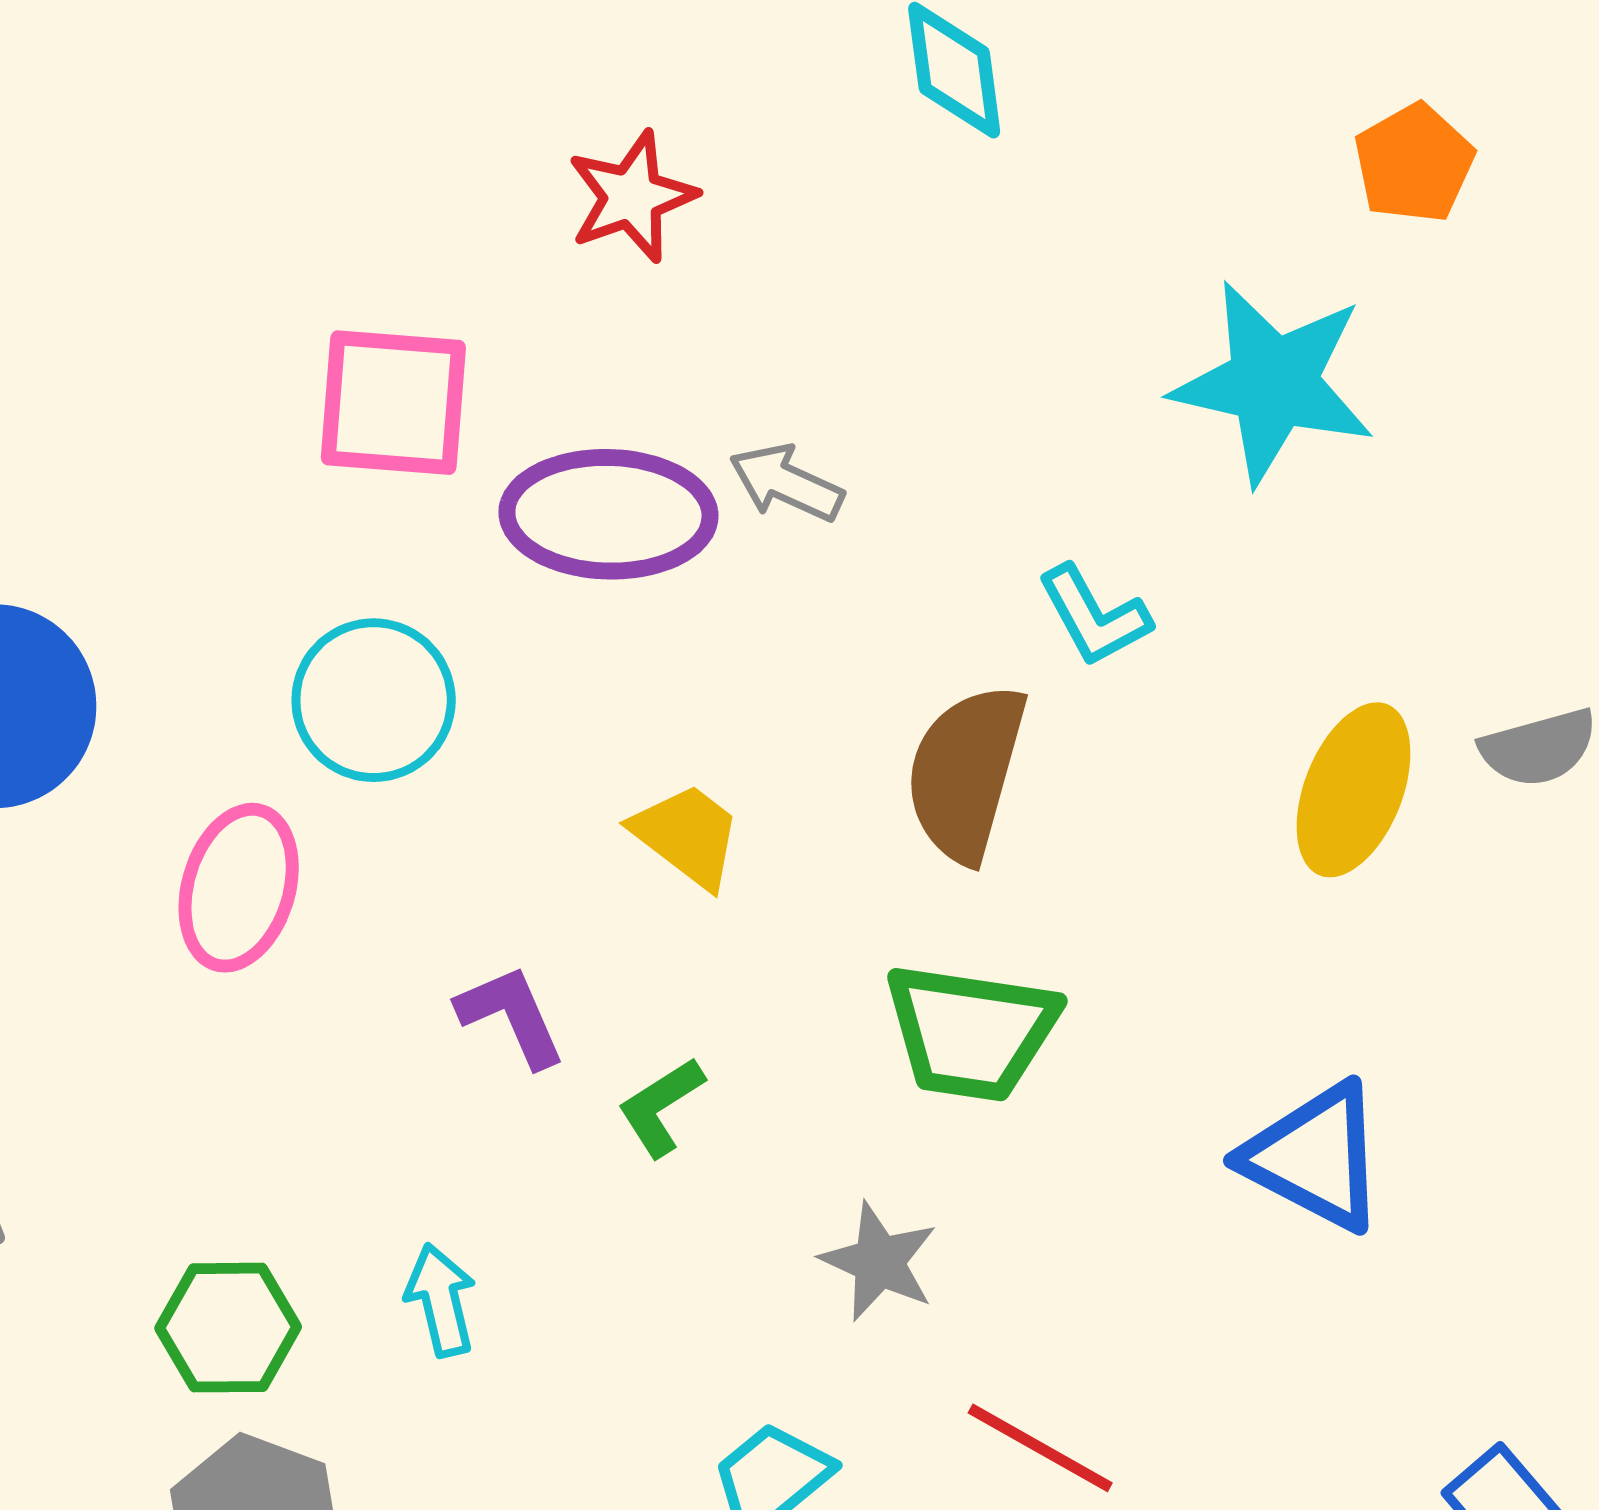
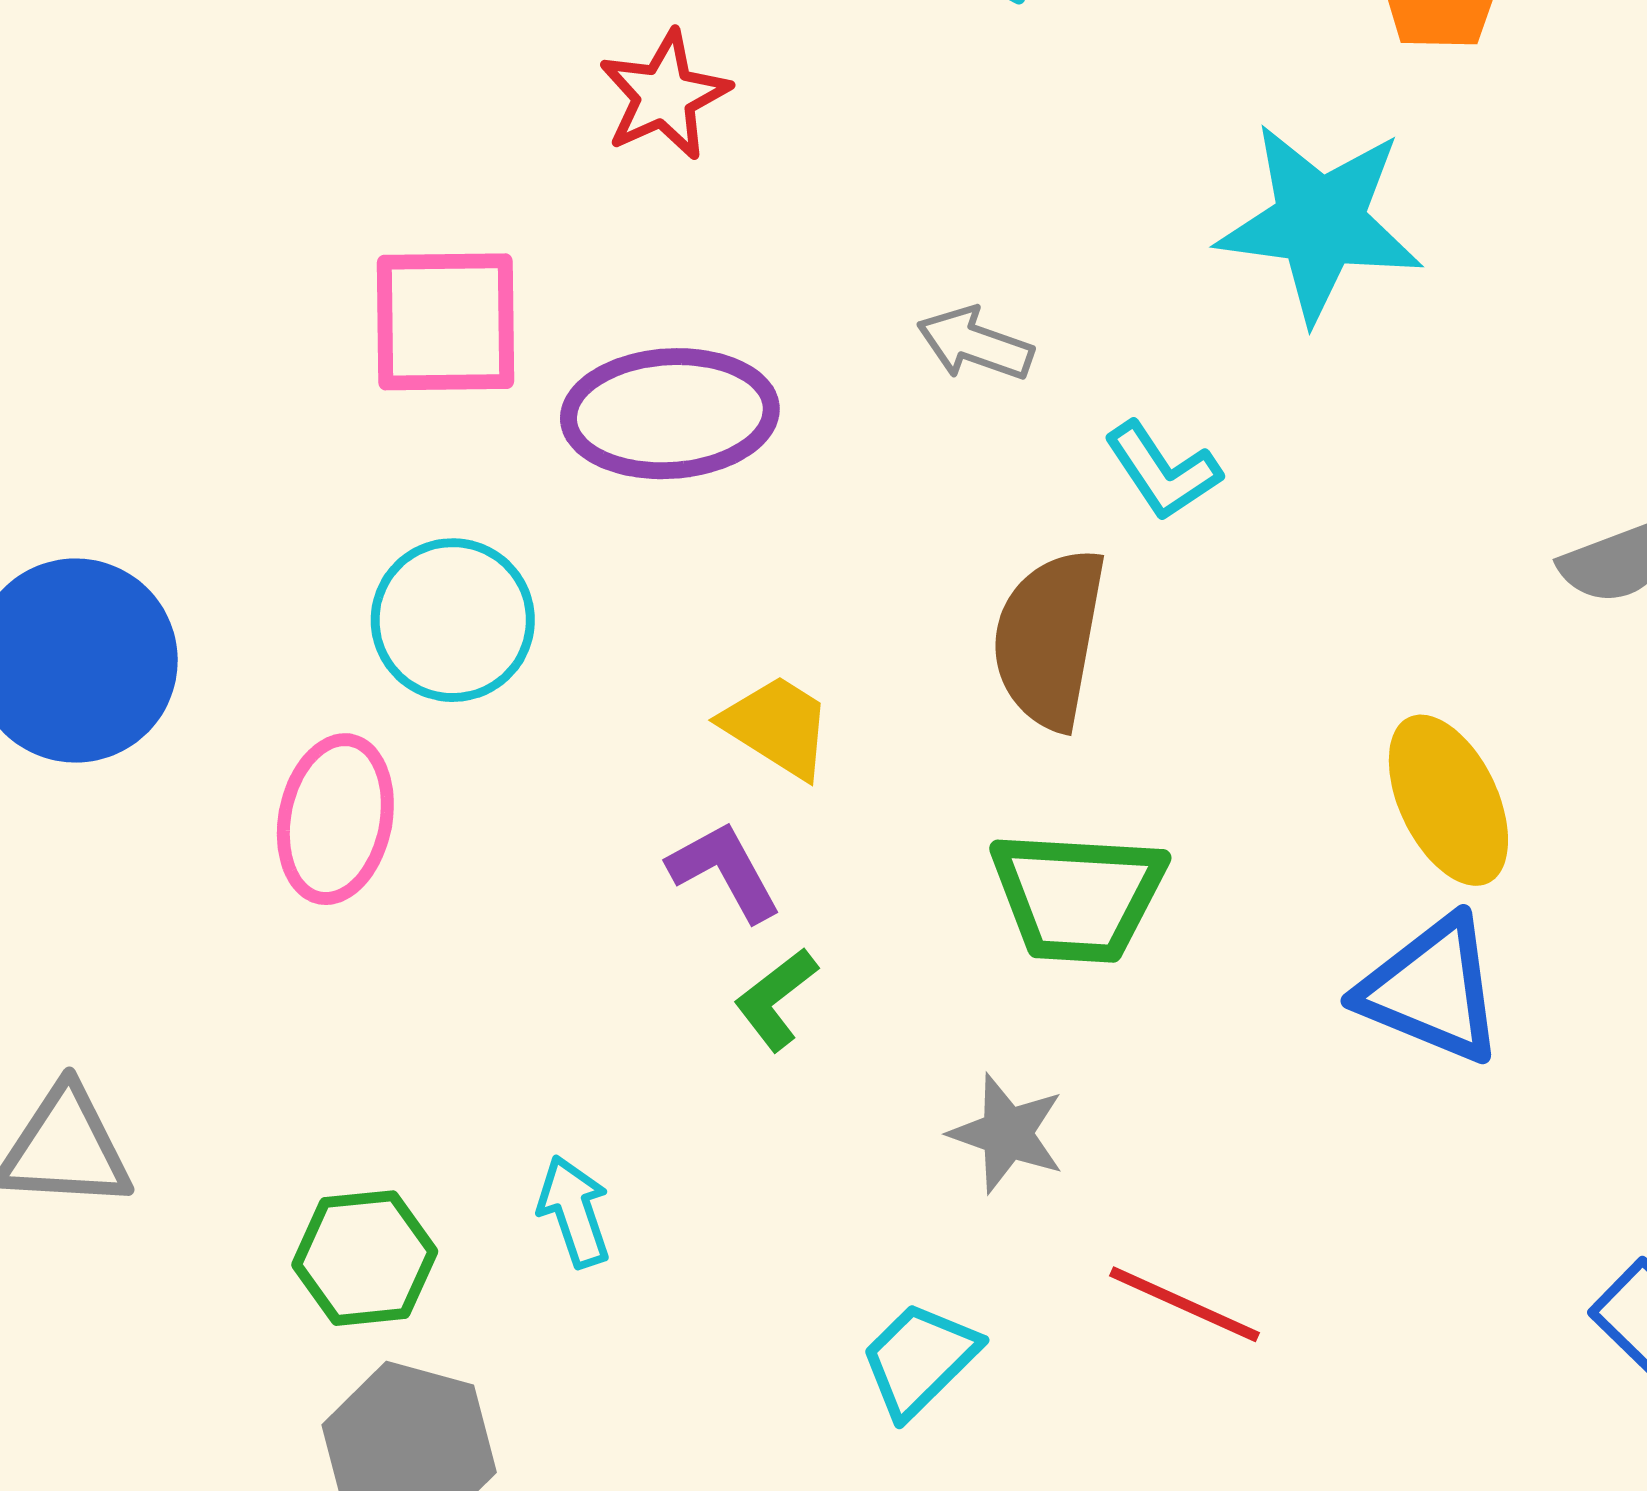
gray arrow: (786, 483) -> (975, 344), moved
yellow ellipse: (1354, 790) -> (1448, 800), moved, turned -42
purple L-shape: (511, 1016) -> (725, 871), moved

